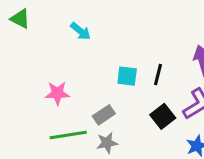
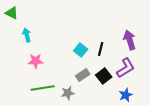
cyan arrow: (81, 31) -> (27, 35), moved, turned -144
cyan square: (127, 76) -> (81, 50), turned 32
gray rectangle: (104, 115) -> (83, 75), moved

